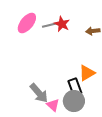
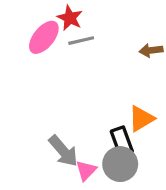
red star: (62, 24) -> (70, 18), moved
pink triangle: (53, 105) -> (86, 171), turned 32

